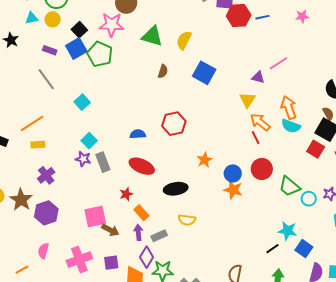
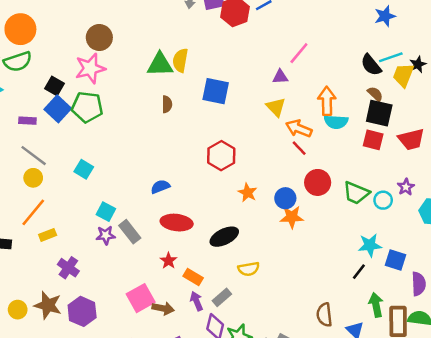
yellow circle: (53, 19) -> (33, 178), moved
green triangle: (152, 36) -> (160, 65), moved
orange arrow: (289, 107) -> (327, 101), turned 35
red hexagon: (174, 124) -> (221, 156), moved

